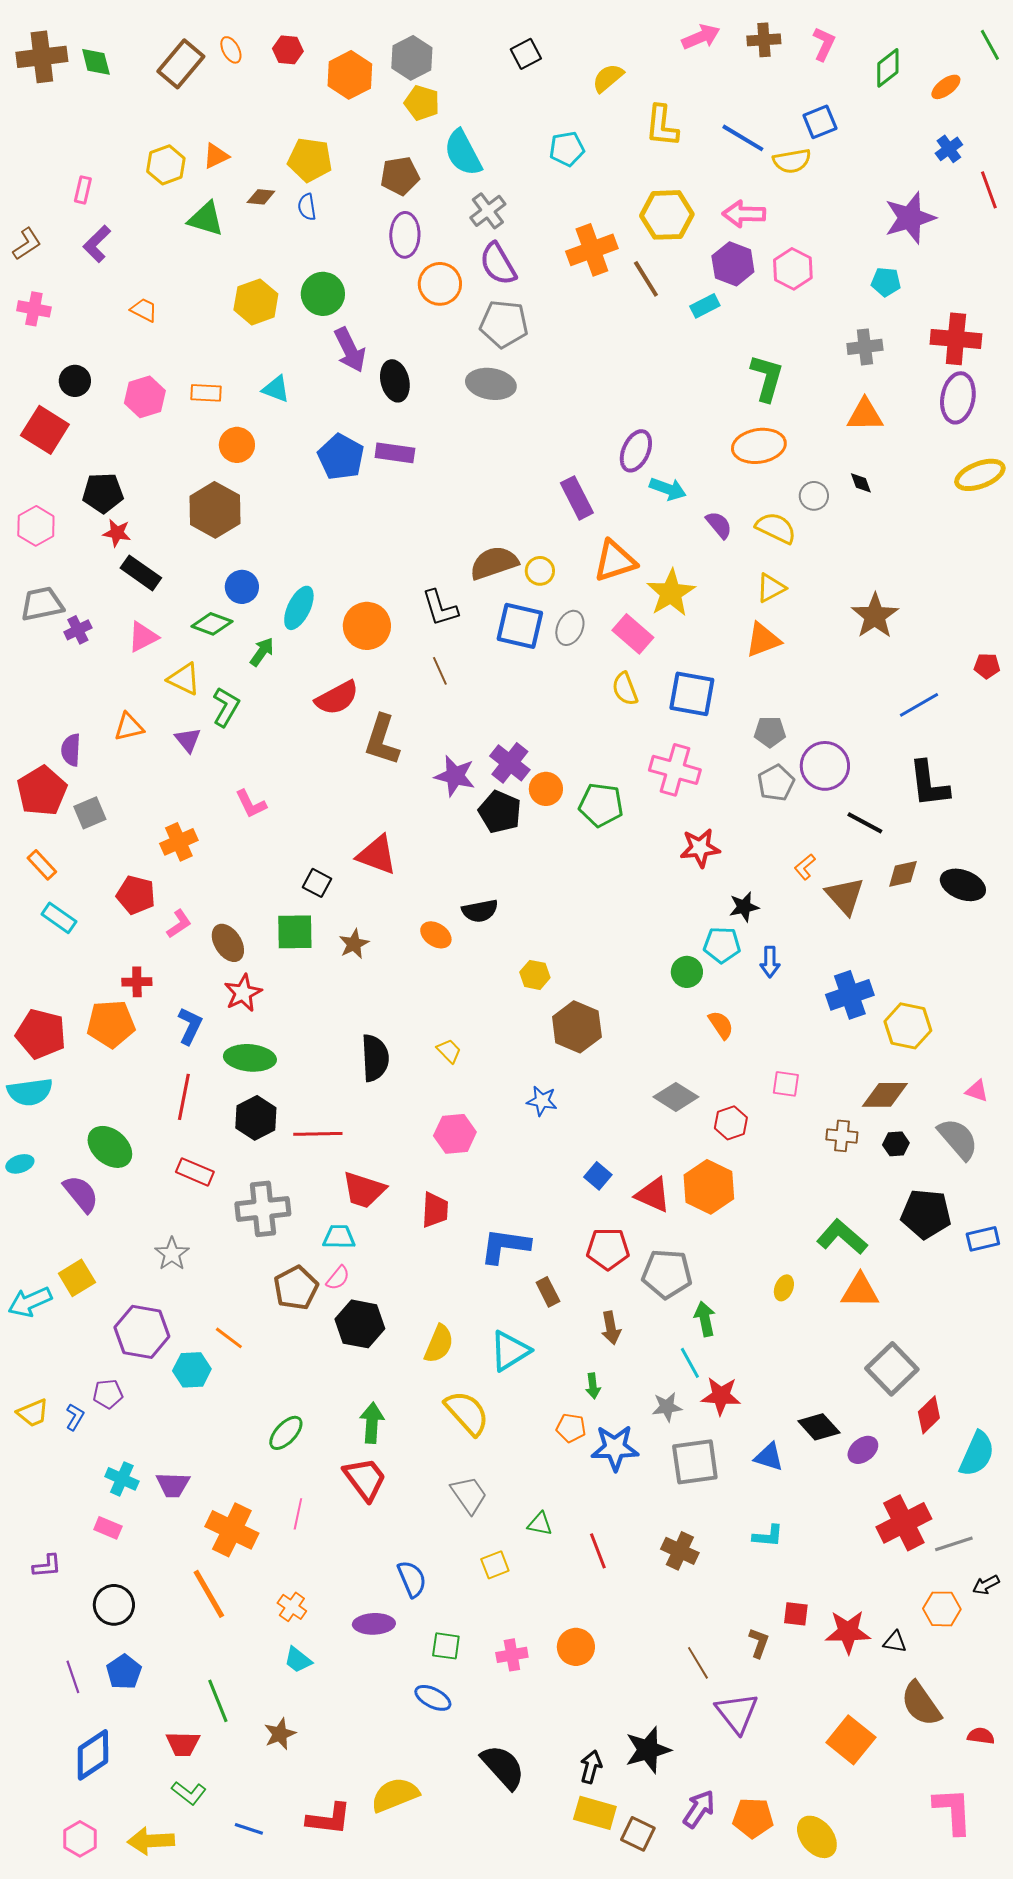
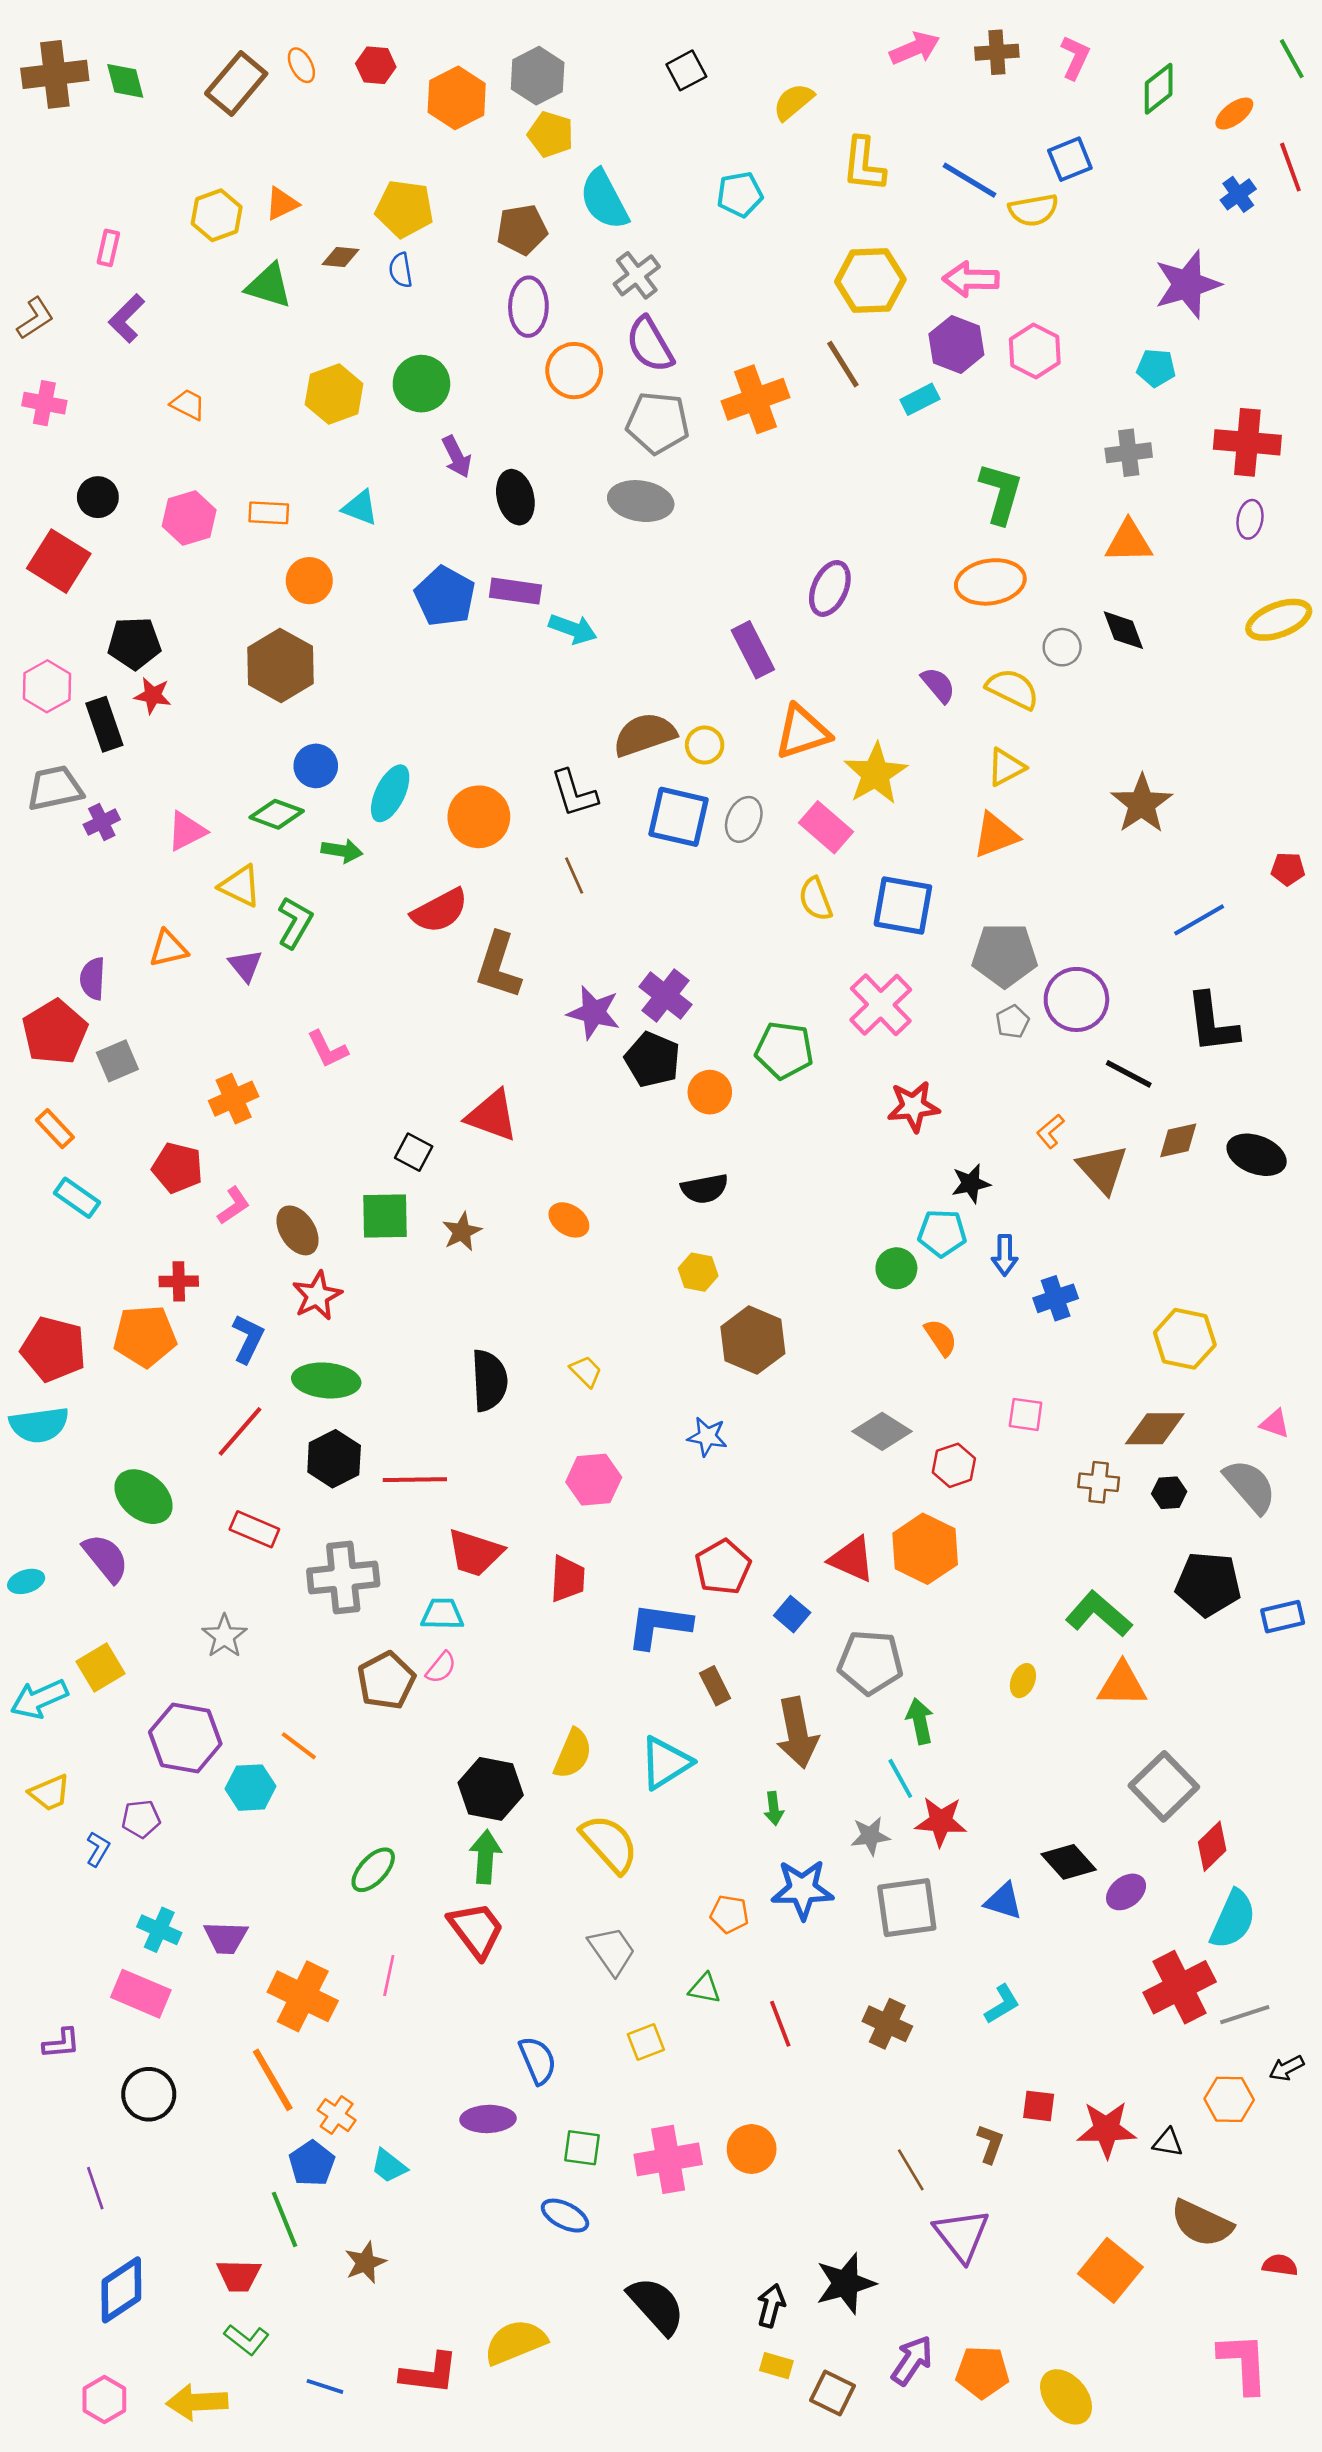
red line: (989, 190) -> (1290, 167), moved
orange cross: (592, 250) -> (755, 399), moved
purple arrow: (350, 350) -> (457, 457), size x0.7
purple ellipse: (958, 398) -> (1250, 519), size x0.6
black diamond: (861, 483) -> (1123, 630), size x1.5
cyan arrow: (668, 489) -> (573, 629), moved
black rectangle: (141, 573) -> (104, 724), moved, turned 36
green arrow: (262, 652) -> (342, 851), turned 64
gray pentagon: (770, 732) -> (1005, 955), size x1.6
pink cross: (675, 770) -> (881, 1005), turned 30
gray pentagon: (776, 783) -> (1013, 1022), size x0.7
orange circle: (546, 789) -> (710, 1092), moved
black semicircle: (480, 911) -> (705, 1189), moved
blue cross: (850, 995) -> (1056, 1298), moved, size x0.7
red line: (184, 1097) -> (240, 1431), turned 30
cyan ellipse: (20, 1164) -> (26, 1581), moved
blue square: (598, 1176) -> (792, 1614), moved
red pentagon: (608, 1249) -> (723, 1567), moved, turned -30
black hexagon: (360, 1324) -> (491, 1789), moved
brown arrow: (611, 1328) -> (797, 1733), size x1.6
yellow trapezoid: (33, 1413) -> (50, 1793), moved
orange pentagon: (571, 1428) -> (729, 1914), moved
cyan semicircle: (977, 1454) -> (1233, 1919), moved
pink rectangle: (108, 1528) -> (141, 1994), size x1.6
cyan L-shape: (768, 1536) -> (1002, 2004), turned -36
orange cross: (292, 1607) -> (337, 2115), moved
pink cross: (512, 1655) -> (668, 2159), size x1.6
blue pentagon: (124, 1672) -> (312, 2163), moved
brown semicircle: (921, 1704) -> (1202, 2223), turned -30
yellow rectangle: (595, 1813) -> (776, 2366), size x0.6

